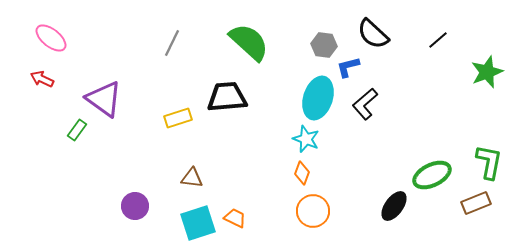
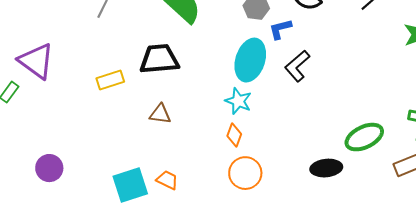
brown triangle: (192, 178) -> (160, 114), moved
purple circle: (135, 206) -> (49, 168), moved
black ellipse: (394, 206) -> (326, 168), turned 48

